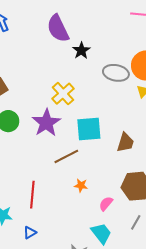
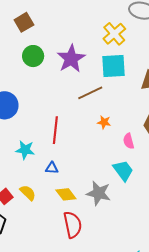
yellow cross: (63, 94) -> (114, 34), moved
pink semicircle: (106, 204) -> (129, 141), turned -56
blue triangle: (30, 233) -> (52, 168), turned 32

